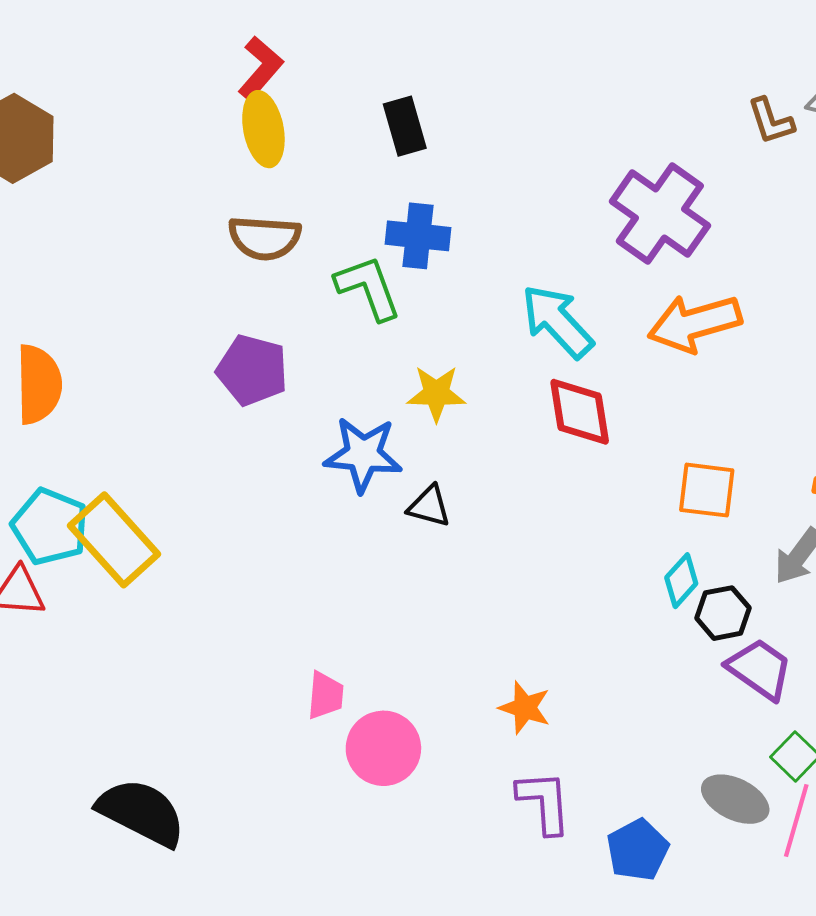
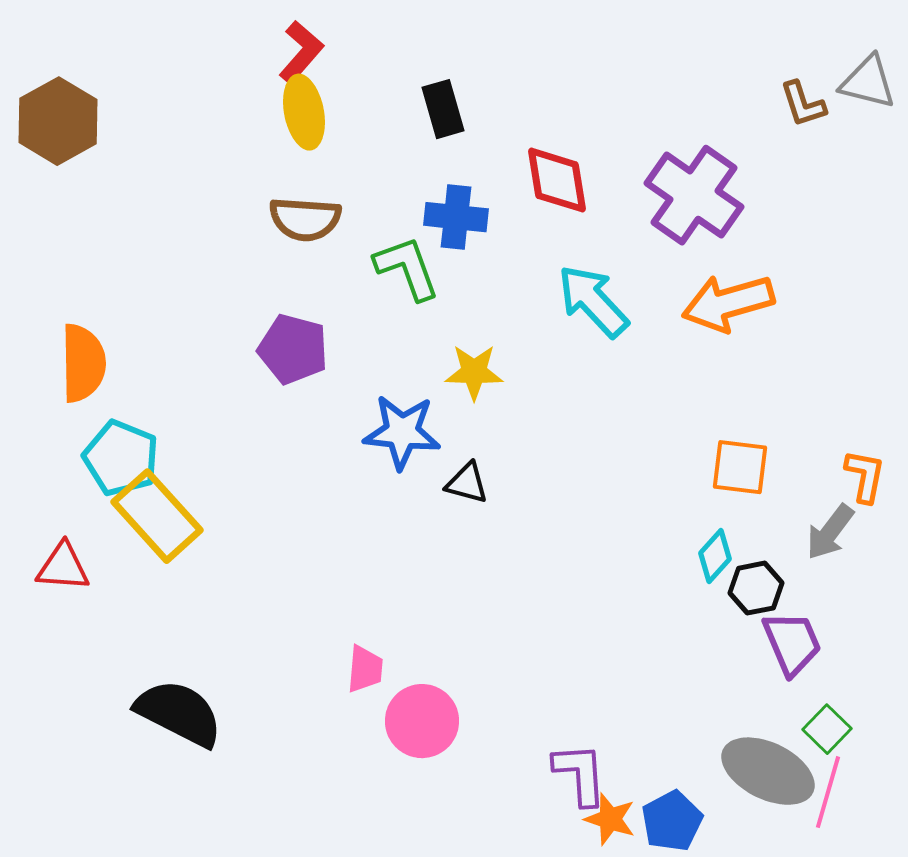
red diamond: (580, 412) -> (557, 180), moved
cyan pentagon: (50, 527) -> (121, 458), moved
purple trapezoid: (760, 669) -> (792, 643), turned 32
orange star: (525, 708) -> (610, 819), moved
gray ellipse: (735, 799) -> (768, 771), size x1.4
black semicircle: (141, 812) -> (179, 713), moved

